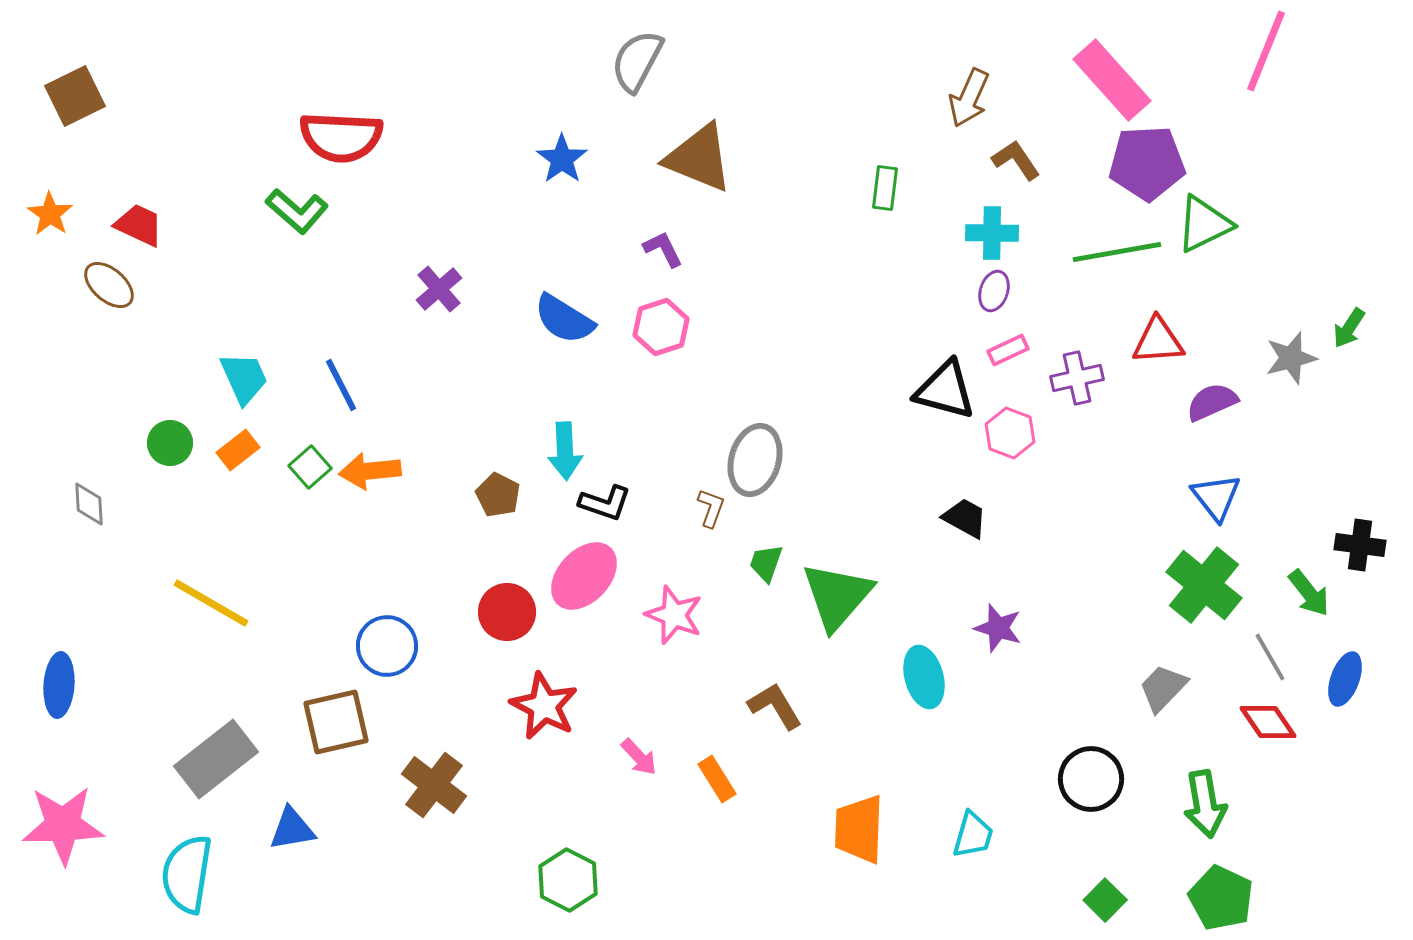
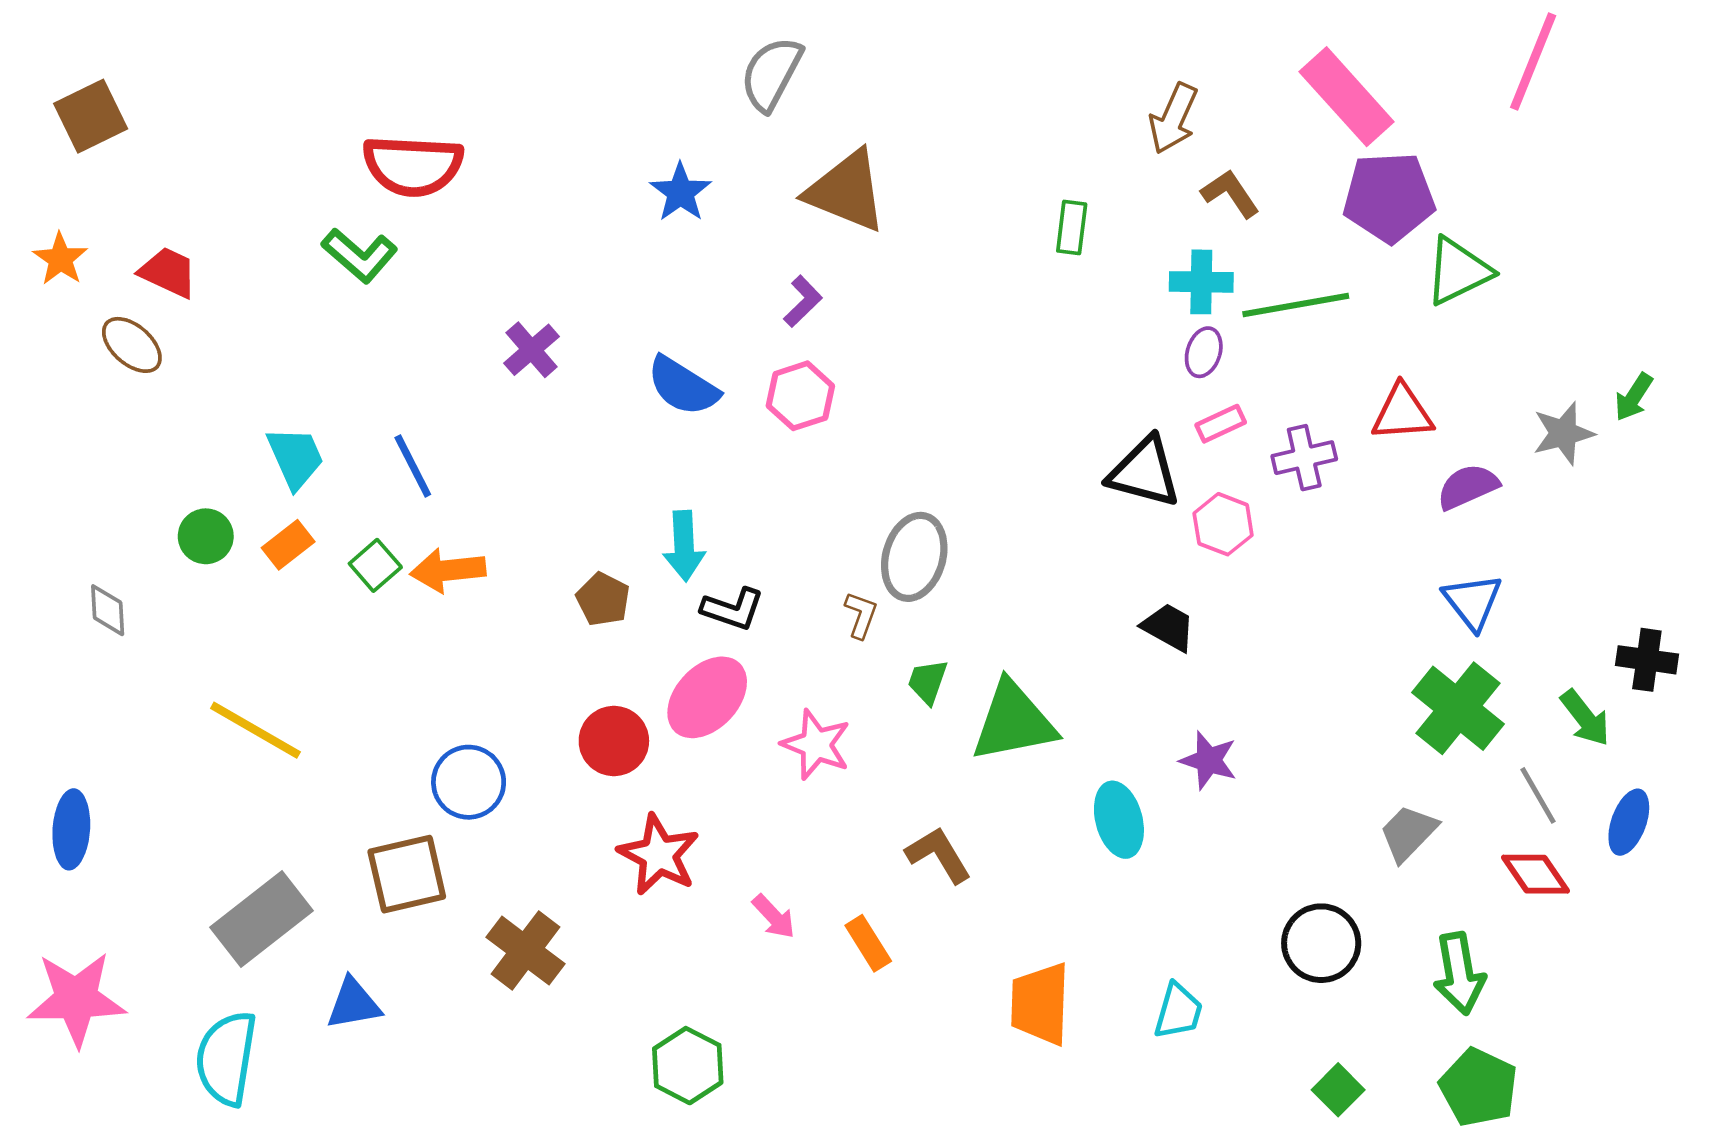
purple L-shape: (663, 249) -> (803, 301), turned 72
green line: (1117, 252) -> (1296, 305), moved
green triangle: (837, 596) -> (1014, 722), turned 38

